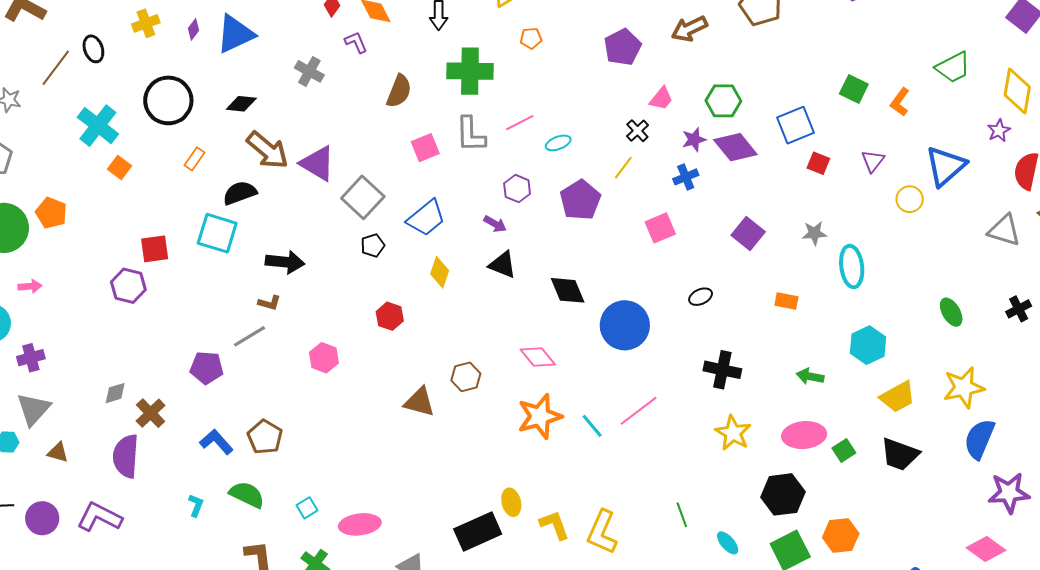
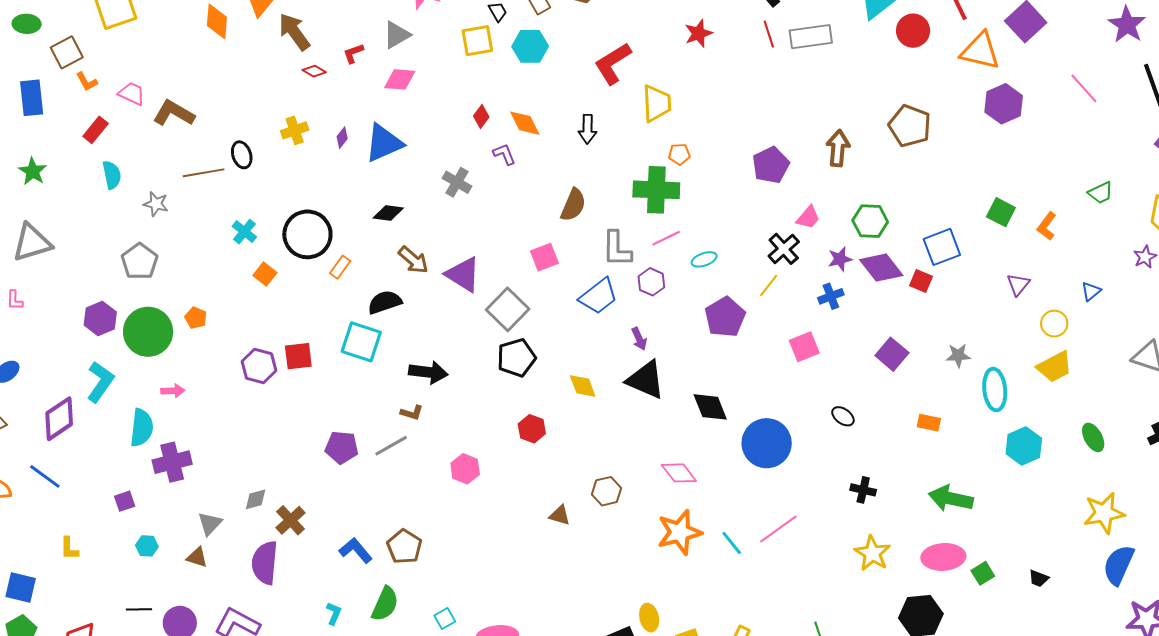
brown arrow: (689, 29) -> (838, 148), turned 120
green trapezoid: (953, 67) -> (1101, 193), size x0.7
brown line: (56, 68) -> (204, 173), turned 42
green cross: (470, 71) -> (656, 190), moved
brown semicircle: (399, 91) -> (573, 205), moved
black circle: (168, 100) -> (307, 234), moved
cyan cross: (98, 126) -> (244, 232), size x0.6
black cross: (637, 131) -> (784, 249), size x1.4
pink square: (425, 148) -> (544, 257), moved
brown arrow: (267, 150) -> (413, 260), size x0.7
red square: (818, 163) -> (921, 281), moved
blue triangle: (946, 166) -> (1091, 291), size x0.5
purple hexagon: (517, 189) -> (651, 282), moved
orange pentagon: (51, 213) -> (196, 318), size x0.7
blue trapezoid: (426, 218) -> (599, 296), moved
purple arrow: (495, 224) -> (639, 339), turned 35
black pentagon: (373, 245) -> (516, 358), size x1.6
black triangle: (503, 265) -> (646, 380), size x1.4
yellow diamond: (440, 272) -> (583, 386), turned -40
purple hexagon: (128, 286) -> (259, 366), moved
black ellipse: (701, 297) -> (843, 416), turned 60
cyan hexagon: (868, 345) -> (1024, 446), moved
purple cross: (31, 358) -> (172, 462), size x1.4
purple pentagon: (207, 368) -> (342, 447), moved
black cross: (722, 370) -> (863, 490), size x0.7
green arrow: (810, 376) -> (951, 498), size x1.6
yellow trapezoid: (898, 397) -> (1055, 367), moved
brown triangle: (420, 402) -> (560, 515), size x0.7
gray triangle: (33, 409) -> (210, 524), moved, size x0.7
black trapezoid: (900, 454) -> (1039, 578), size x0.5
green semicircle: (247, 495) -> (385, 604), turned 87

